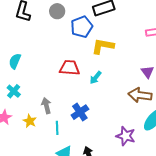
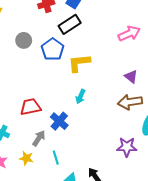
red trapezoid: (69, 68) -> (30, 107), moved
gray arrow: (46, 106) -> (39, 138), turned 63
blue cross: (80, 112) -> (59, 121), moved

